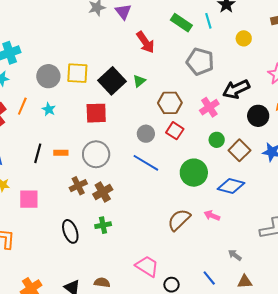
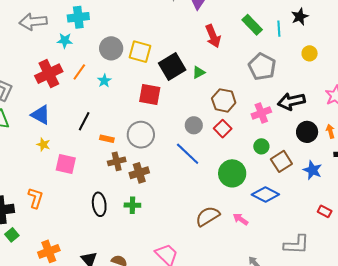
orange rectangle: (61, 153) -> (107, 139), moved

